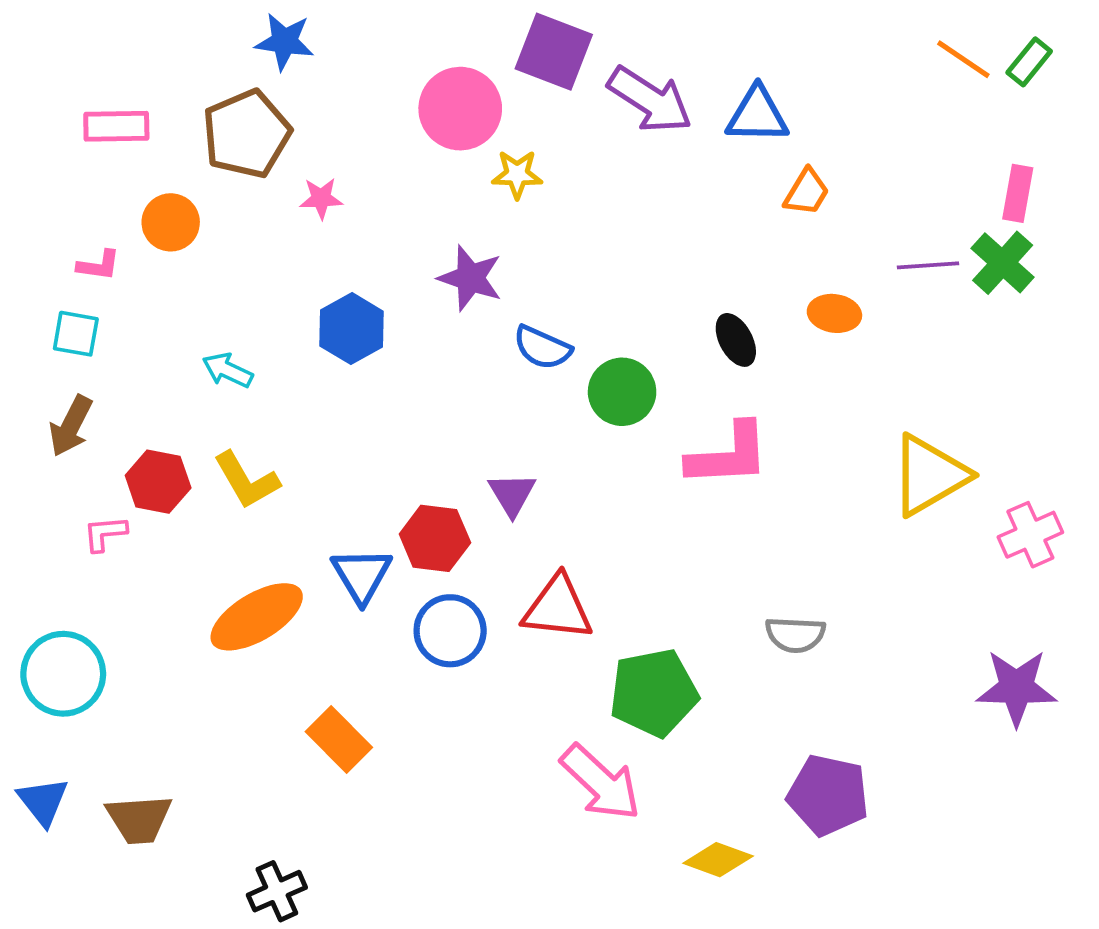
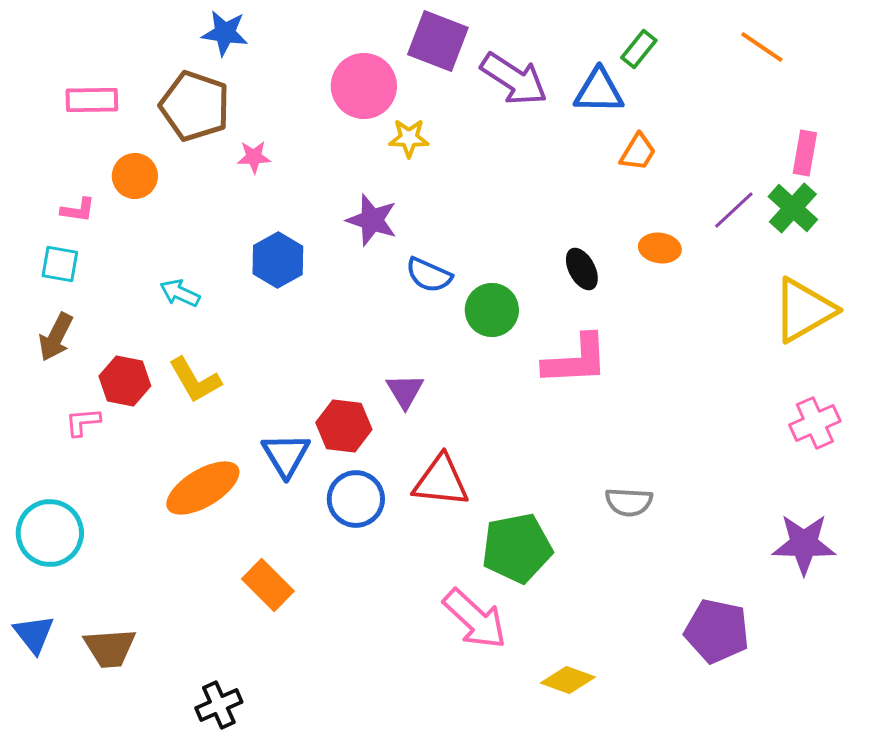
green rectangle: (1029, 62) -> (639, 49), moved
brown pentagon: (247, 134) -> (195, 106), turned -30
purple line: (928, 265) -> (734, 210), turned -39
yellow triangle: (929, 475) -> (804, 310), moved
purple pentagon: (828, 795) -> (717, 631), moved

